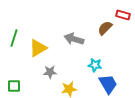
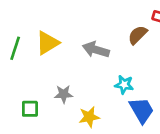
yellow triangle: (38, 48) -> (47, 43), moved
green square: (14, 86) -> (30, 109), moved

